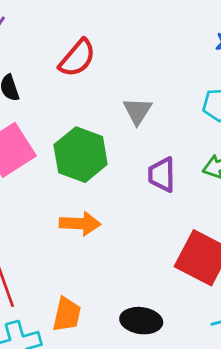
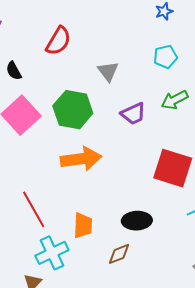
purple trapezoid: (162, 175) -> (133, 114), turned -104
orange arrow: (80, 224) -> (81, 159), size x1.4

